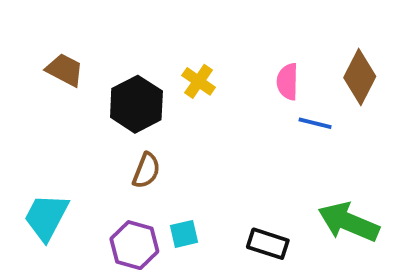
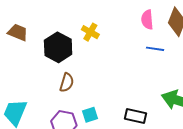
pink semicircle: (288, 82) -> (147, 20), moved

